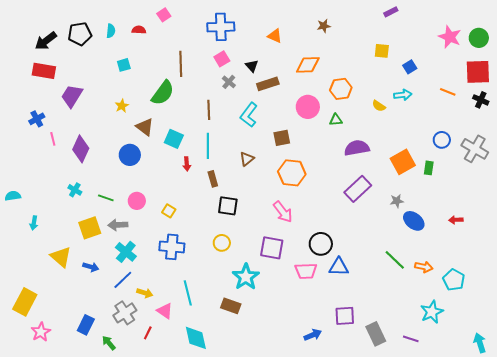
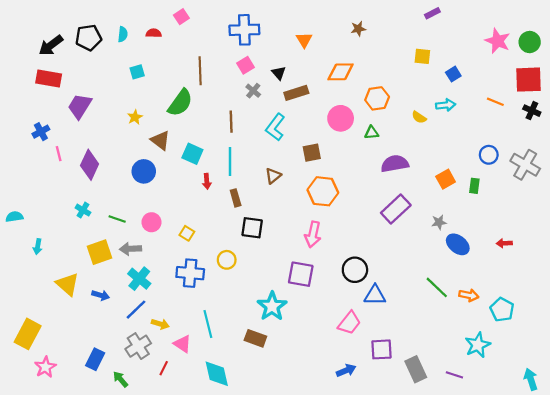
orange triangle: (275, 36) -> (304, 40), turned 35
orange square: (403, 162) -> (446, 179), size x0.7
pink arrow: (283, 212) -> (313, 234), turned 50
yellow circle: (222, 243) -> (227, 260), moved
pink trapezoid: (306, 271) -> (349, 323), moved, turned -50

